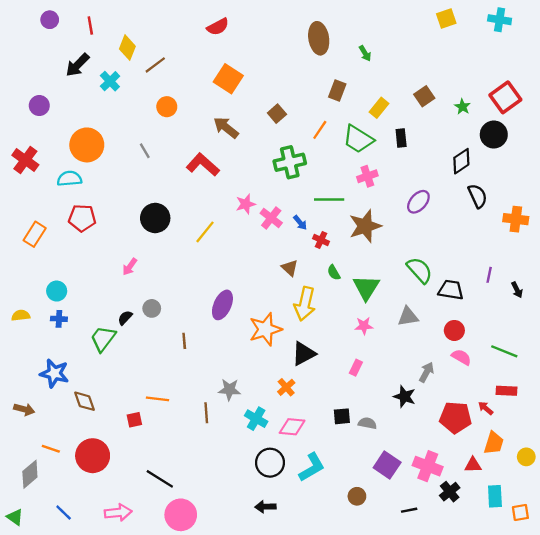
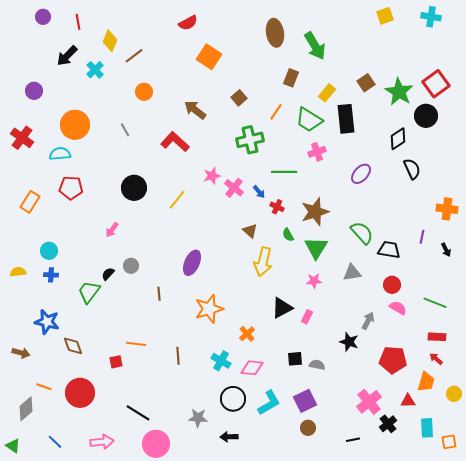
green arrow: (365, 53) -> (315, 46), size x2.0
orange square: (228, 79) -> (209, 57), moved
green star: (462, 107) -> (399, 92), size x2.0
black rectangle: (401, 138) -> (346, 119), size x1.8
orange cross: (516, 219) -> (447, 209), moved
brown star: (365, 226) -> (315, 212), moved
orange star: (265, 329) -> (209, 309), moved
black triangle: (304, 354) -> (282, 308), moved
gray star: (229, 390) -> (198, 418), moved
red arrow: (486, 408) -> (436, 359), moved
purple square: (387, 465) -> (305, 401), moved, turned 30
pink cross: (428, 466) -> (369, 402), turned 30

